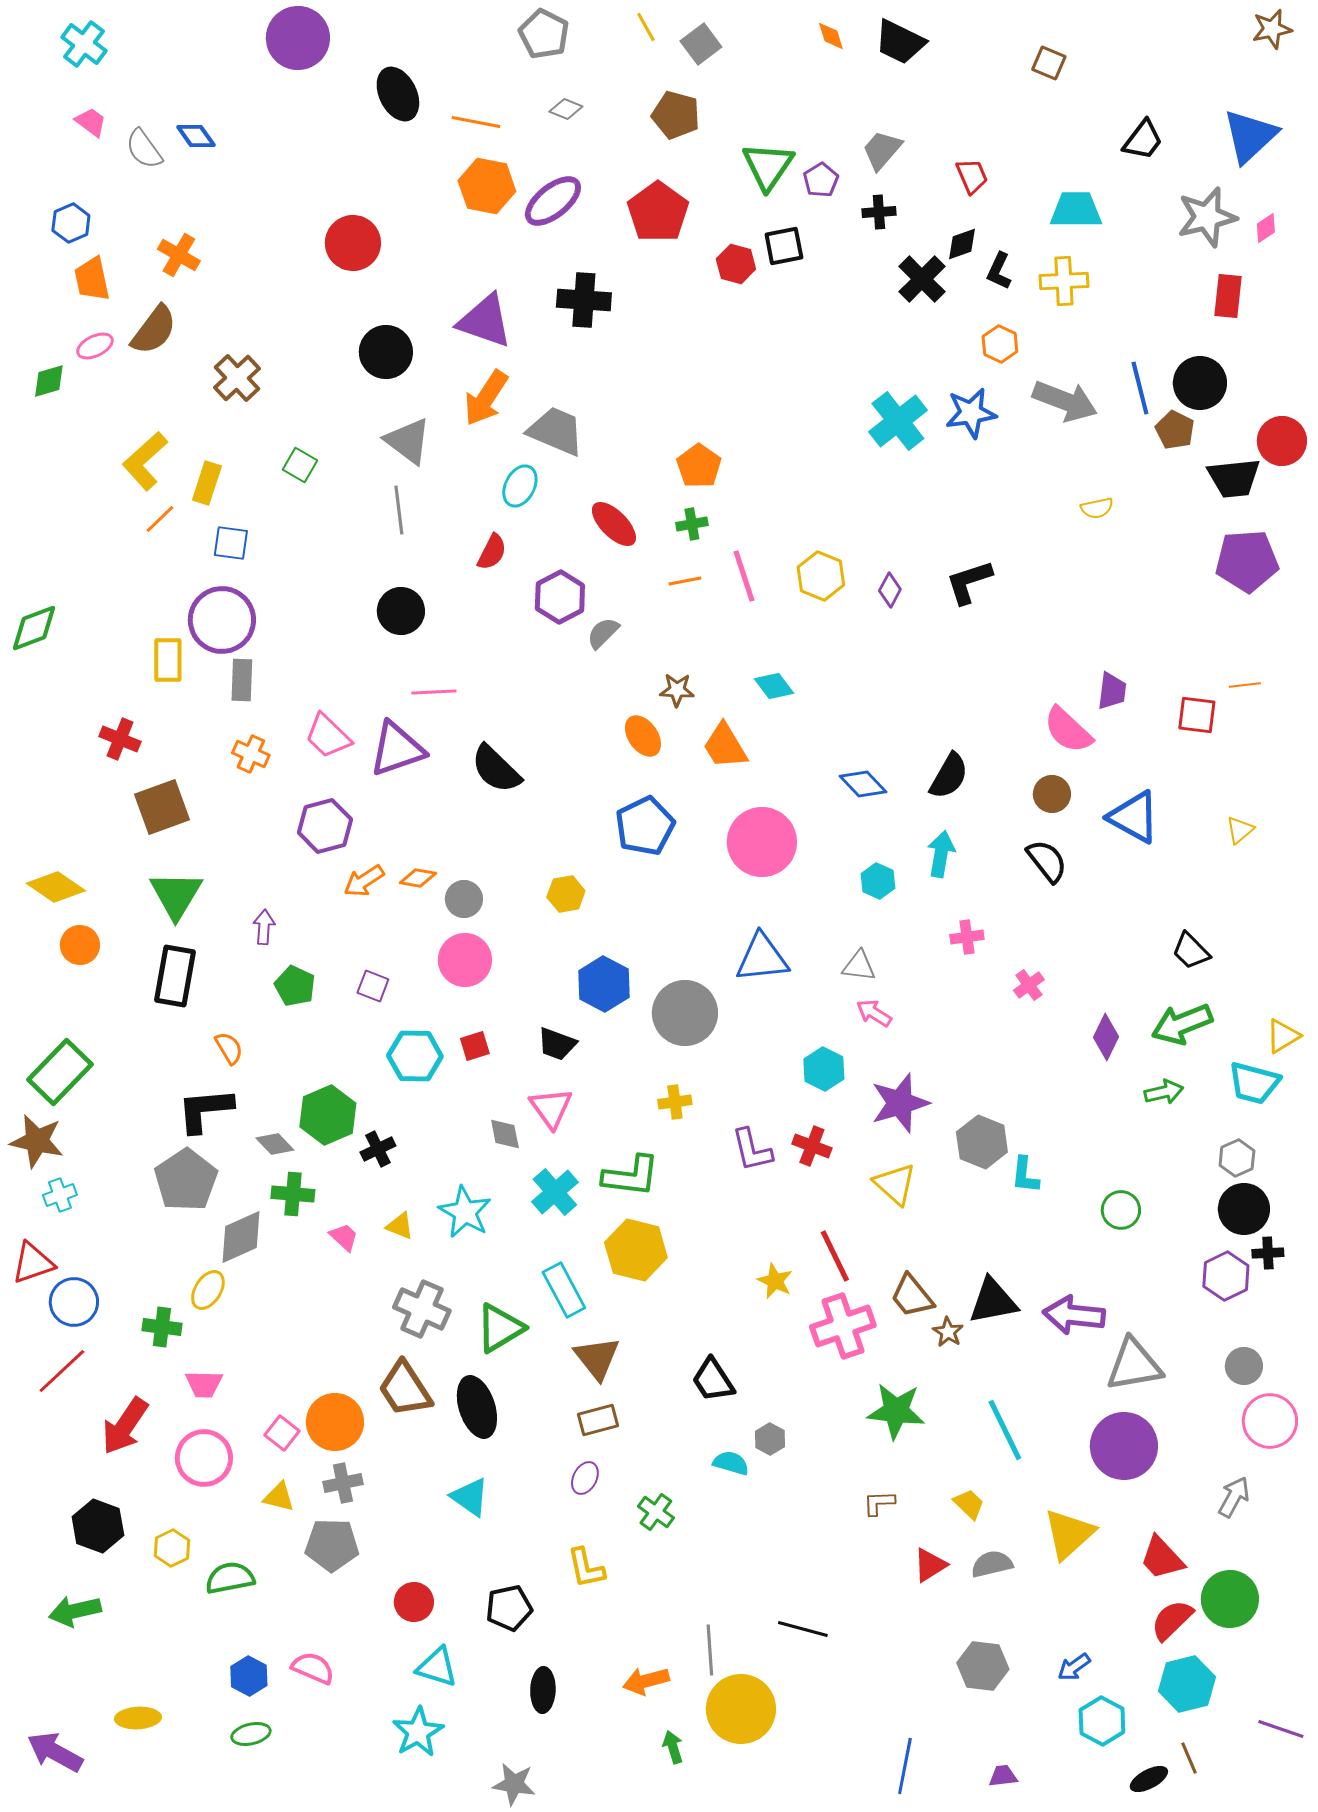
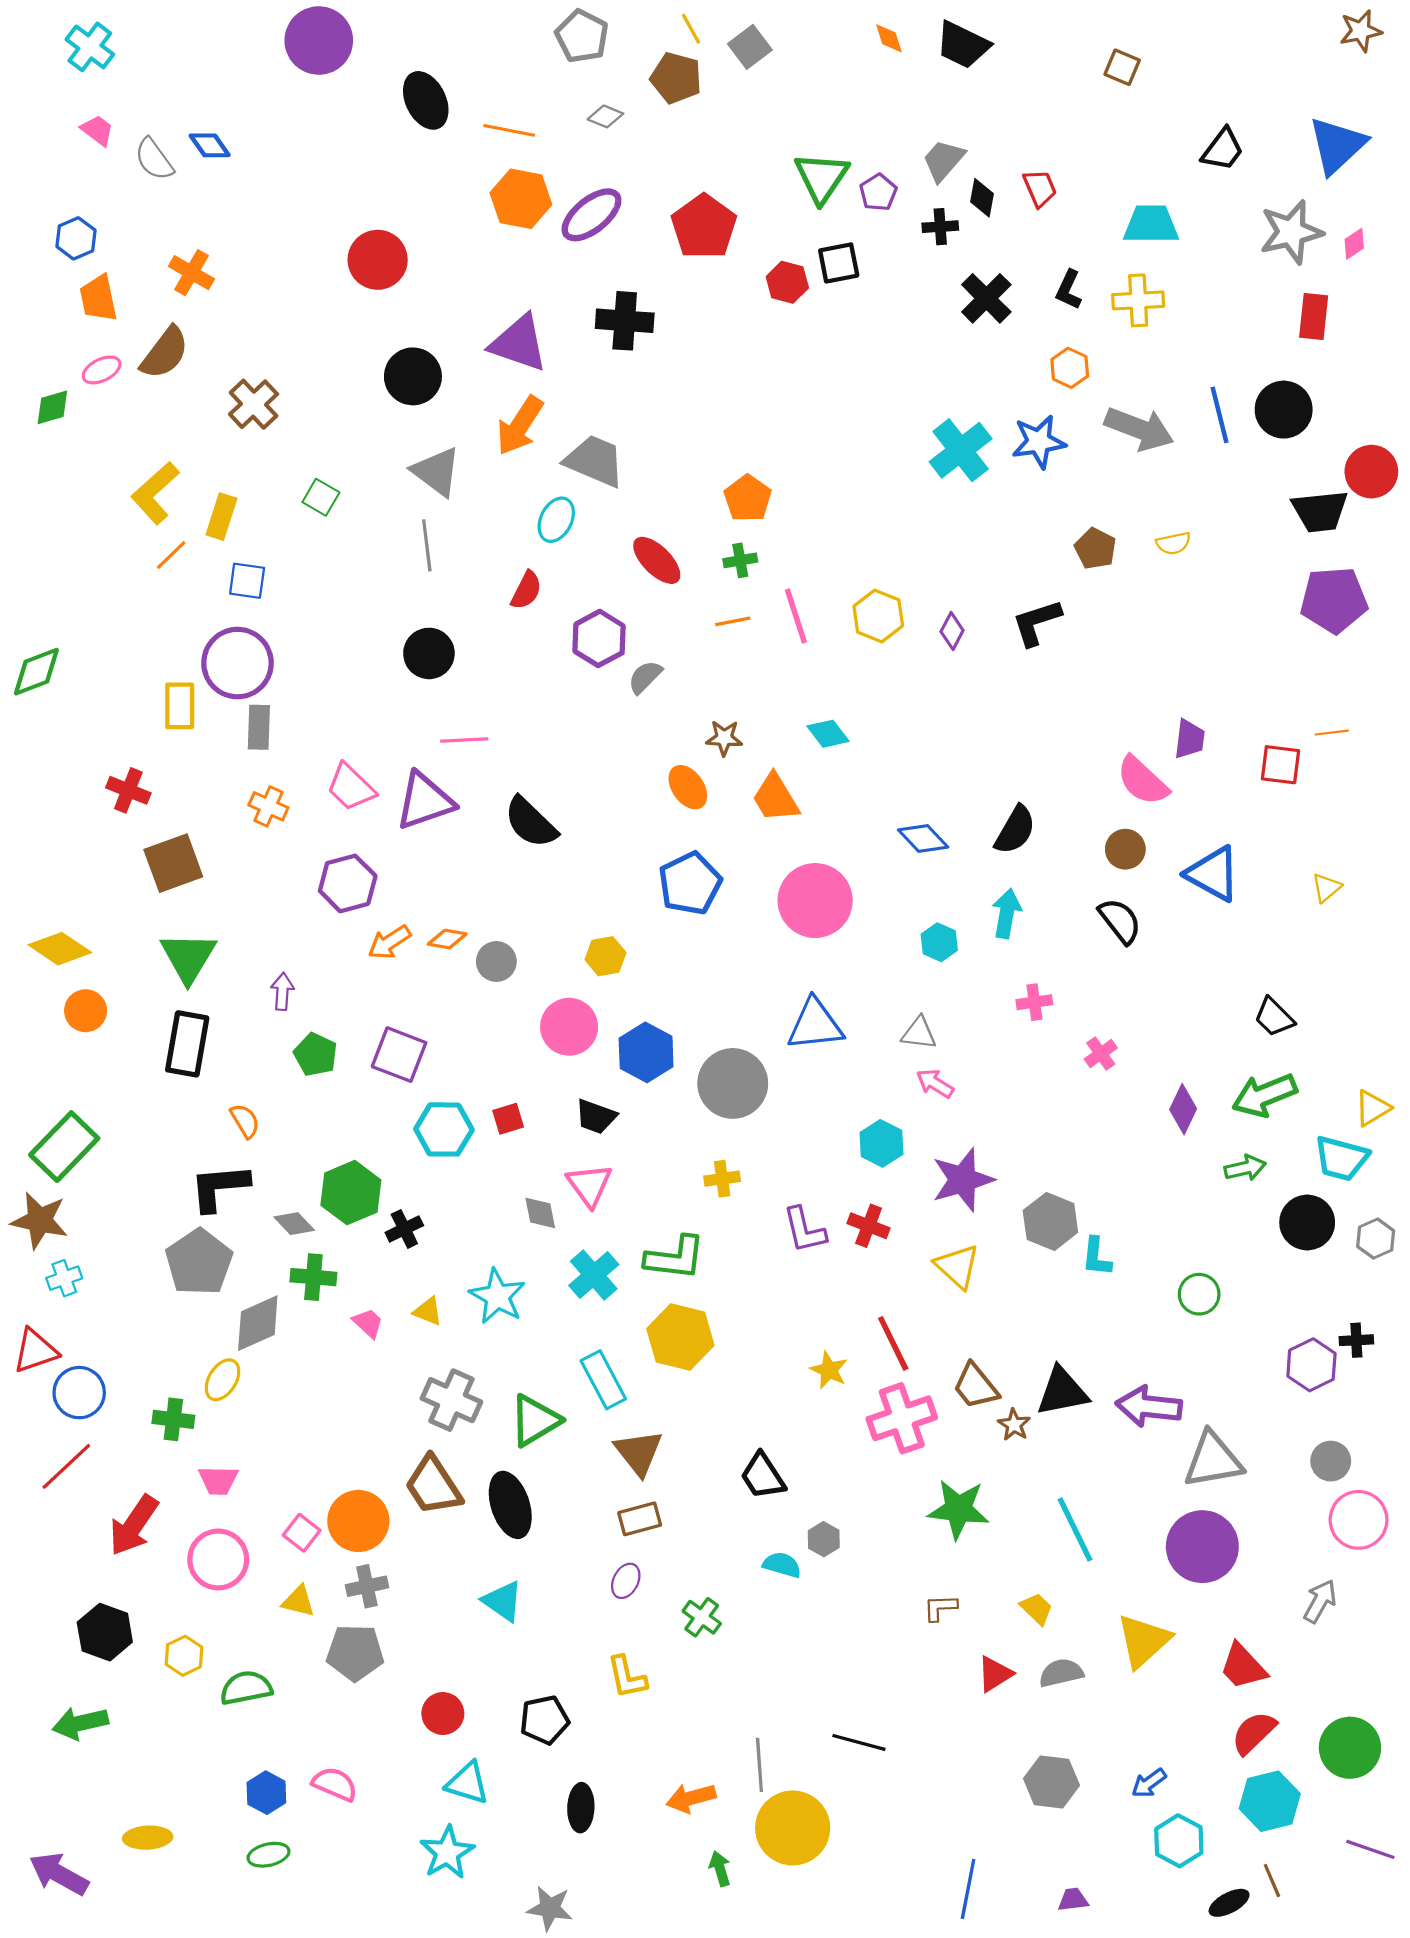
brown pentagon: (676, 115) -> (676, 78), moved
black diamond: (962, 244) -> (982, 198), moved, turned -60
brown pentagon: (1175, 430) -> (1095, 549), moved
pink circle: (465, 960) -> (569, 1027), moved
purple square: (373, 986) -> (399, 1055), size x1.6
gray hexagon: (1237, 1158) -> (1376, 1239), moved
black circle: (1244, 1209) -> (1307, 1223), moved
green circle: (1230, 1599) -> (1350, 1748), moved

